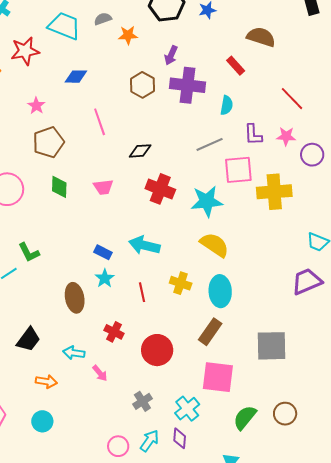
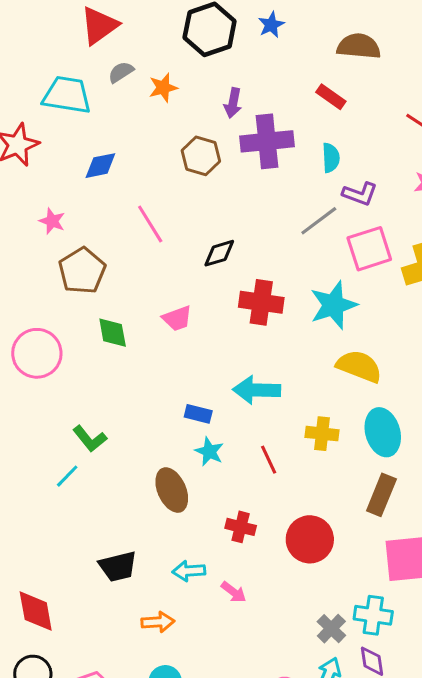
purple L-shape: (253, 135) -> (360, 194), moved, turned -55
black trapezoid: (28, 340) -> (118, 566), turned 52
gray cross: (142, 401) -> (331, 629), moved
cyan cross: (187, 409) -> (373, 615), turned -30

